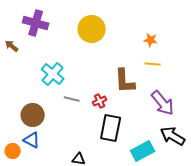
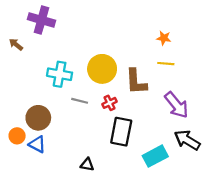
yellow circle: (92, 29) -> (102, 69), moved
cyan cross: (53, 74) -> (60, 74), turned -30
orange circle: (13, 151) -> (17, 136), moved

